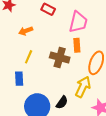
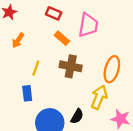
orange arrow: (26, 31) -> (18, 40), moved, turned -32
orange rectangle: (77, 45) -> (62, 38), moved, turned -40

